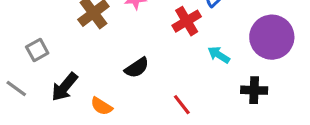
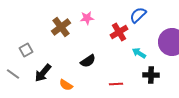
black cross: (254, 90) -> (151, 75), moved
red line: (182, 105) -> (116, 84), turned -56

